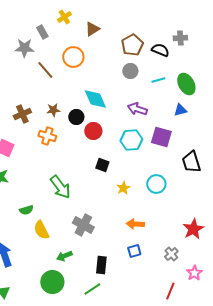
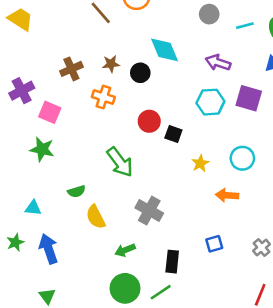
red circle: (93, 131) -> (149, 121), moved
orange arrow: (135, 224) -> (227, 195), moved
green circle: (52, 282) -> (125, 288), moved

